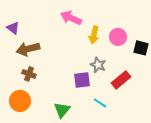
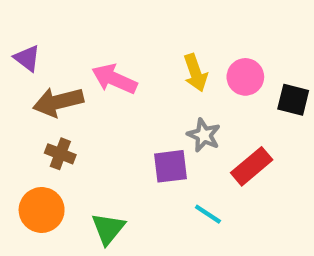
pink arrow: (71, 18) -> (114, 79), moved
yellow arrow: (94, 35) -> (195, 73), turned -30
green triangle: (62, 110) -> (108, 229), moved

